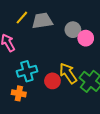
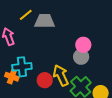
gray circle: (73, 30) -> (81, 57), moved
orange cross: (19, 93) -> (12, 77), moved

